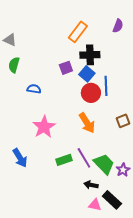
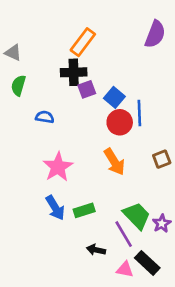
purple semicircle: (118, 26) -> (155, 34), size x1.5
orange rectangle: (78, 32) -> (83, 42), moved
black cross: (90, 55) -> (74, 72), moved
blue arrow: (20, 158) -> (55, 208), moved
purple line: (84, 158) -> (124, 234), moved
black arrow: (91, 185) -> (96, 250), moved

